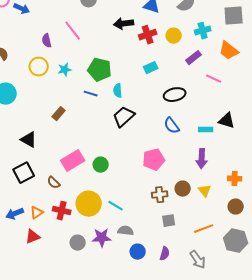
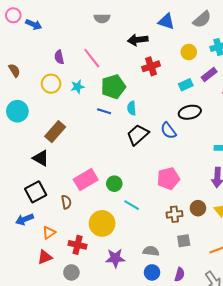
pink line: (73, 31) -> (92, 58), moved
red cross: (148, 35) -> (151, 66), moved
cyan rectangle: (151, 68) -> (186, 85), moved
green pentagon: (100, 70) -> (113, 87), turned -30
brown rectangle: (59, 114) -> (55, 132), moved, size x1.5
blue semicircle: (172, 126) -> (168, 131), moved
brown semicircle: (54, 183) -> (66, 202), turned -144
cyan line: (116, 206) -> (132, 205), moved
red cross: (62, 211) -> (78, 245), moved
blue arrow: (15, 214) -> (24, 219), moved
gray semicircle: (126, 231) -> (151, 251), moved
gray circle: (78, 243) -> (71, 272), moved

